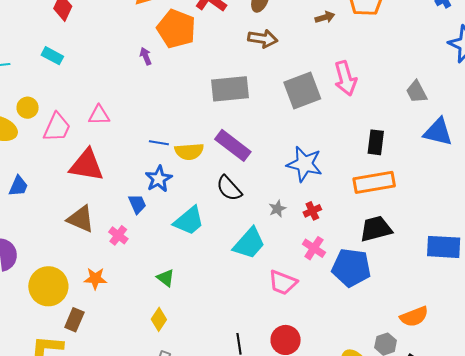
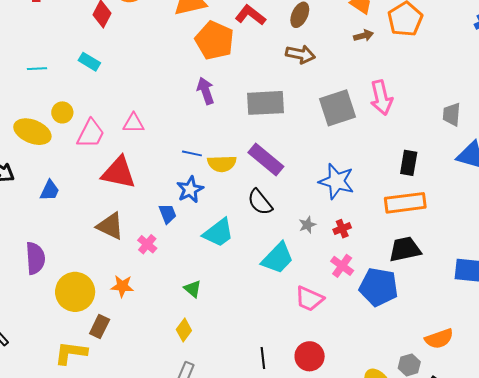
purple arrow: (146, 56) -> (206, 91), moved, size x1.5
gray trapezoid: (417, 92) -> (452, 114), turned 30

